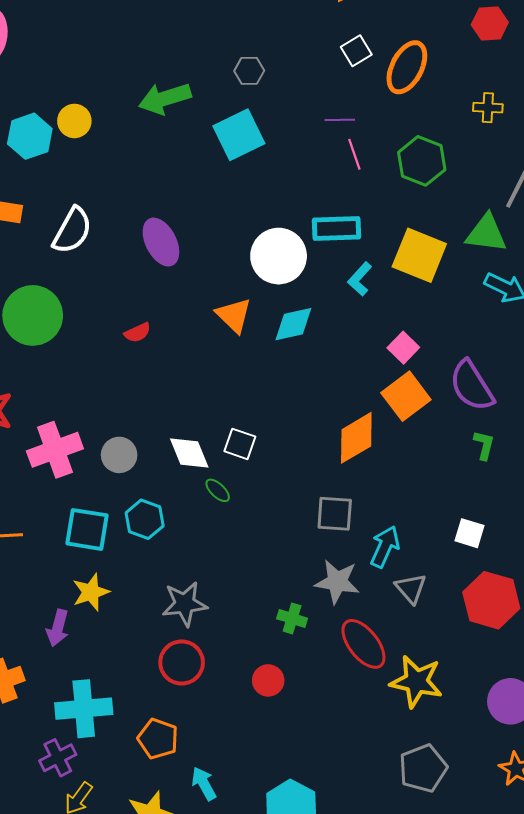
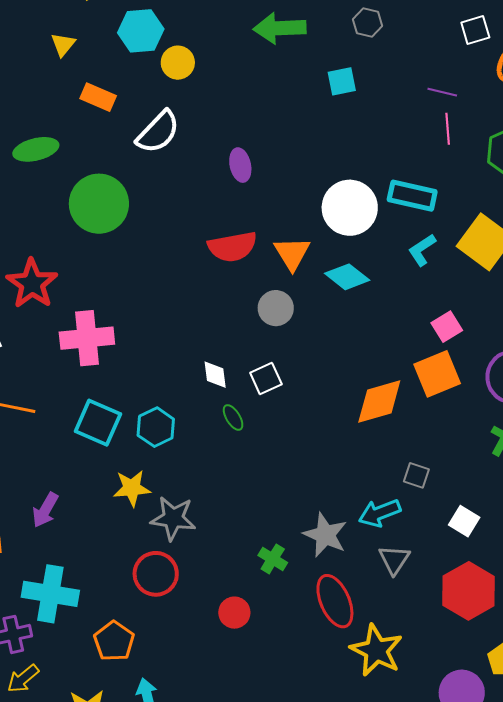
yellow circle: (74, 121) -> (178, 63), moved
cyan square: (239, 135) -> (342, 81), size x0.6
purple ellipse: (161, 242) -> (240, 165), size x0.7
cyan diamond: (293, 324) -> (347, 277), turned 36
red semicircle: (138, 333) -> (232, 247), moved, size x1.8
white square: (240, 444) -> (266, 378), turned 32
white diamond: (189, 453) -> (215, 375), size x0.7
gray circle: (119, 455) -> (276, 308), moved
gray square: (335, 514) -> (416, 475), moved, size x0.7
cyan arrow: (385, 547) -> (380, 513), turned -150
yellow star: (91, 592) -> (132, 488), moved

